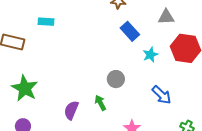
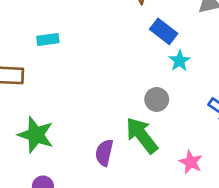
cyan star: (150, 55) -> (180, 61), moved
green arrow: (100, 103) -> (142, 135), size x1.8

